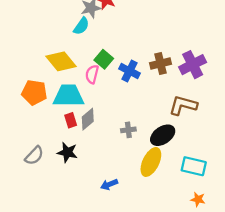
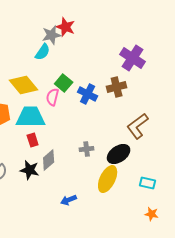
purple cross: (193, 65) -> (133, 58), moved, turned -30
brown L-shape: (183, 105) -> (138, 126), turned -52
gray diamond: (88, 119) -> (49, 160), moved
cyan rectangle: (194, 166) -> (148, 183), size x0.7

